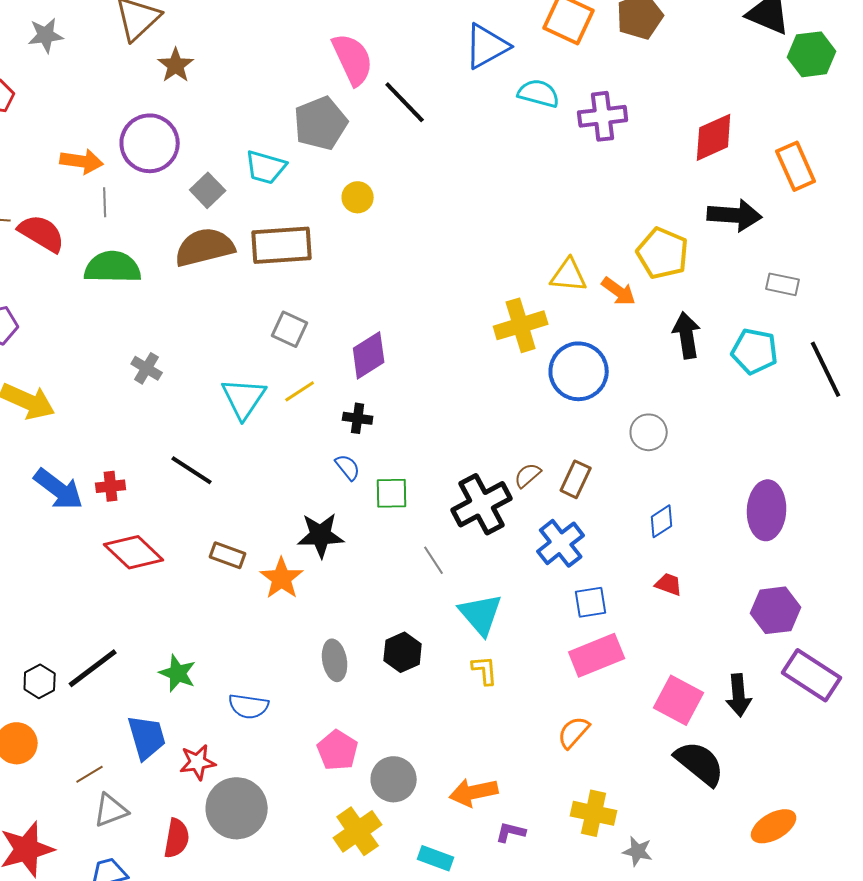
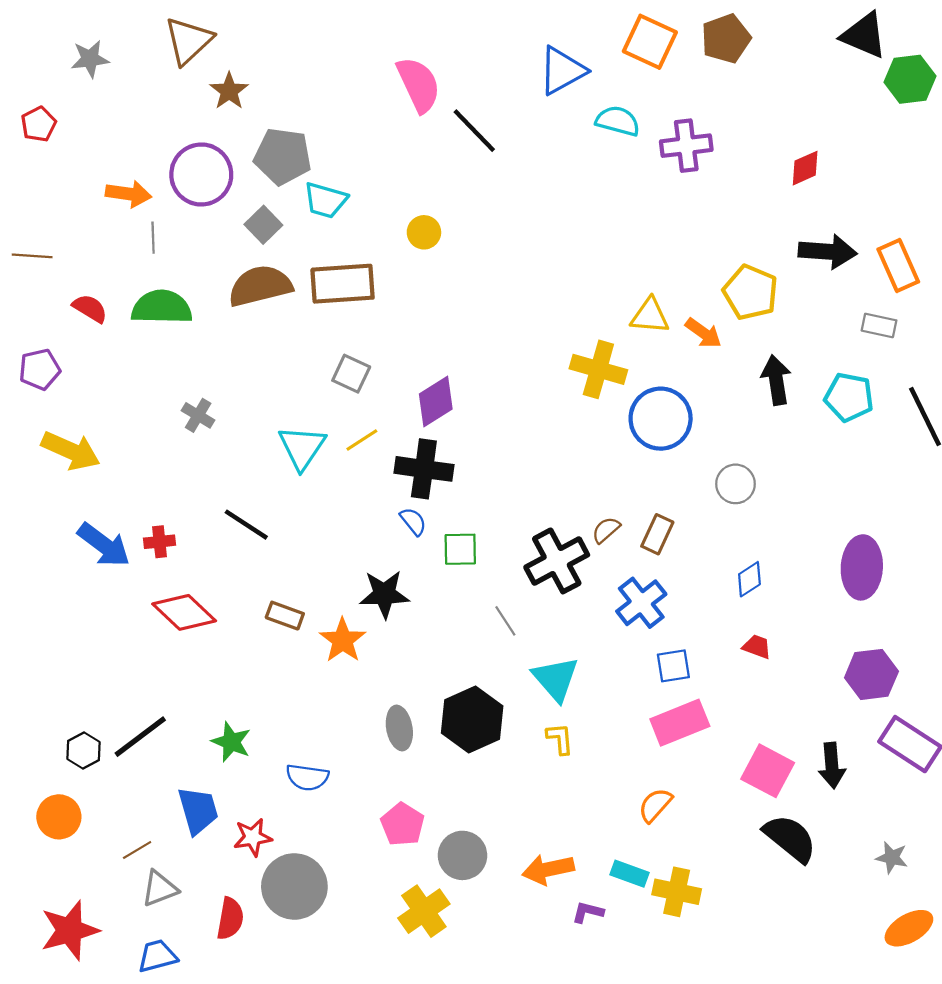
gray pentagon: (321, 123) -> (283, 156), moved, turned 30
red diamond: (714, 137) -> (805, 168), size x0.7
orange rectangle: (796, 166) -> (898, 266), moved
red semicircle: (42, 233) -> (90, 308), moved, size x0.7
yellow cross: (521, 325) -> (598, 369), turned 33
black cross: (358, 418) -> (424, 469), size x1.8
black hexagon: (403, 652) -> (472, 719), size x1.5
orange ellipse: (774, 826) -> (909, 928), moved
gray star: (638, 851) -> (892, 858), moved
cyan rectangle: (436, 858) -> (630, 874), moved

